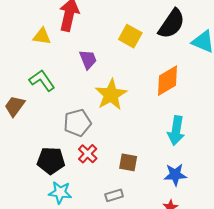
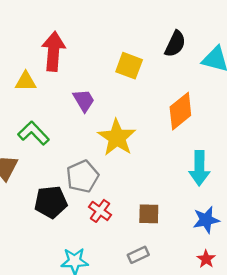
black semicircle: (172, 24) -> (175, 44), size x0.7
black pentagon: (51, 161) -> (51, 202), moved

